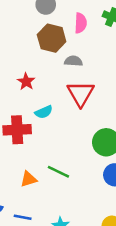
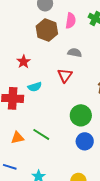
gray semicircle: (73, 61) -> (75, 53), moved
red triangle: (81, 93) -> (65, 75), size x0.7

